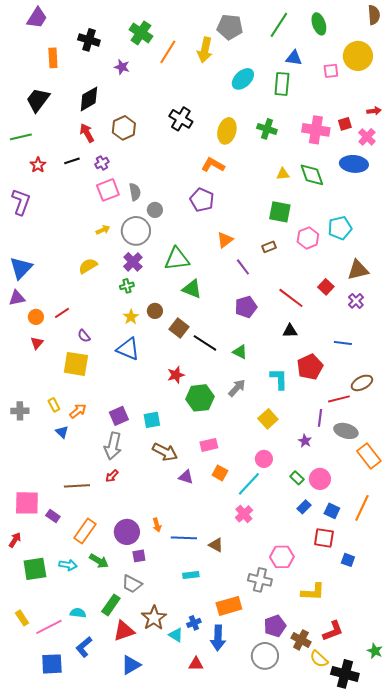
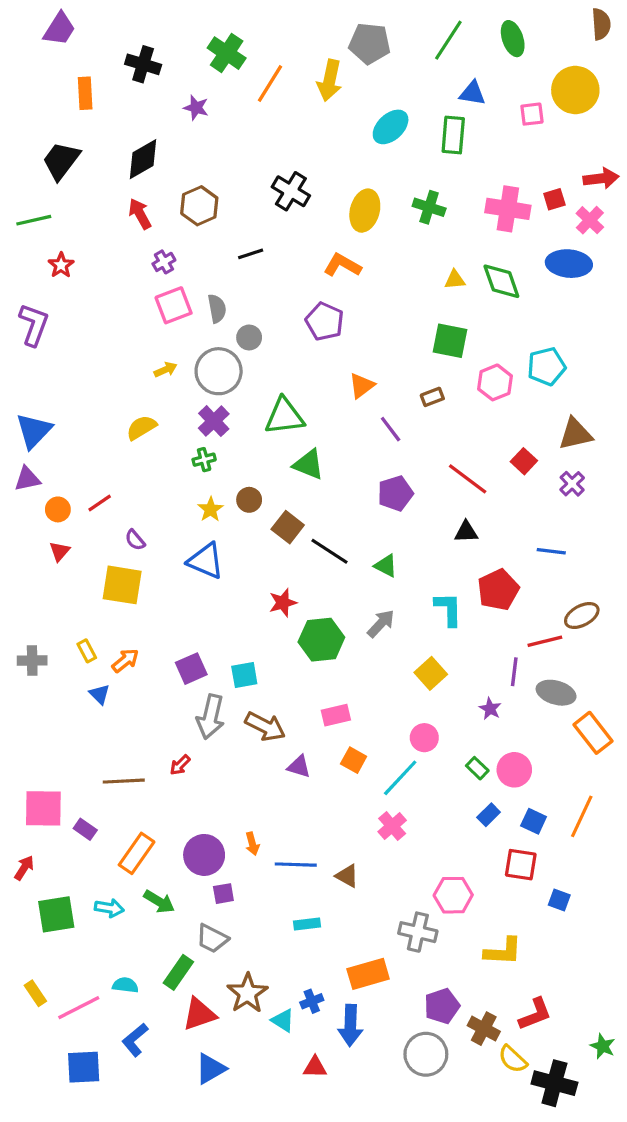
red arrow: (374, 111) -> (601, 178), size x1.5
black line: (72, 161) -> (251, 254), moved
gray arrow: (113, 446) -> (211, 717), moved

